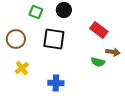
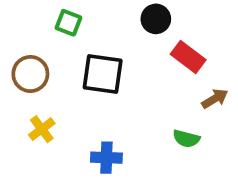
black circle: (64, 10) -> (156, 19), moved
brown arrow: (113, 52) -> (215, 99), turned -40
green semicircle: (98, 62) -> (186, 139), moved

